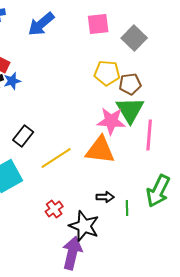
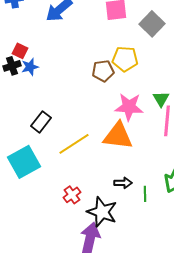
brown pentagon: (130, 84) -> (103, 71), moved
green triangle: (130, 110) -> (161, 99), moved, size x0.6

